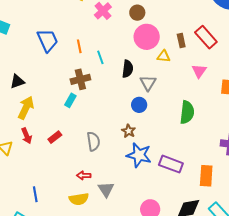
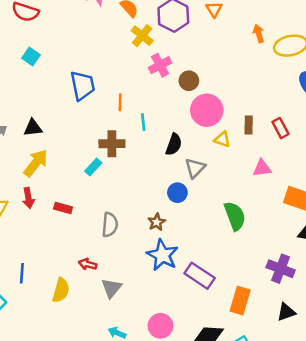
brown circle: (137, 13) -> (189, 81), moved
red rectangle: (206, 37) -> (280, 128), size x0.7
pink triangle: (199, 71) -> (262, 168), turned 35
green semicircle: (187, 112) -> (235, 216), turned -40
red rectangle: (55, 137) -> (63, 208), turned 40
yellow semicircle: (79, 199) -> (61, 290), moved, turned -78

